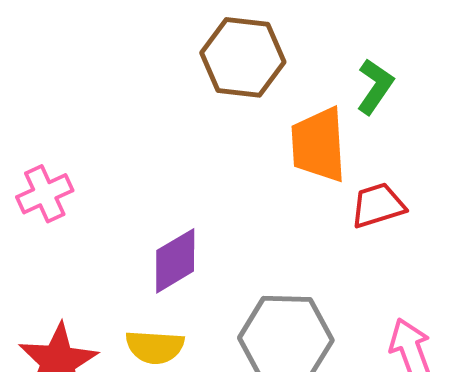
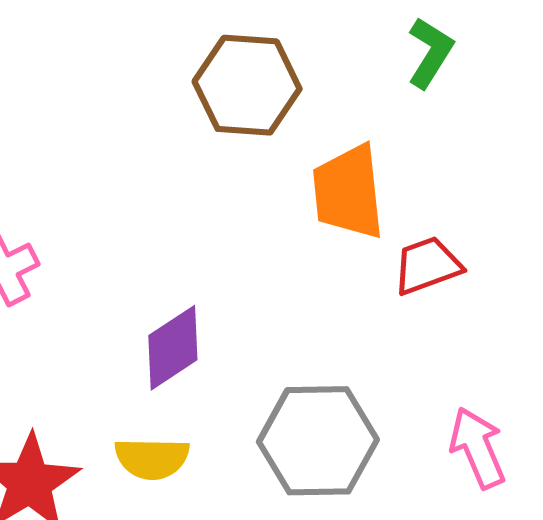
green L-shape: (375, 86) -> (430, 53), moved

